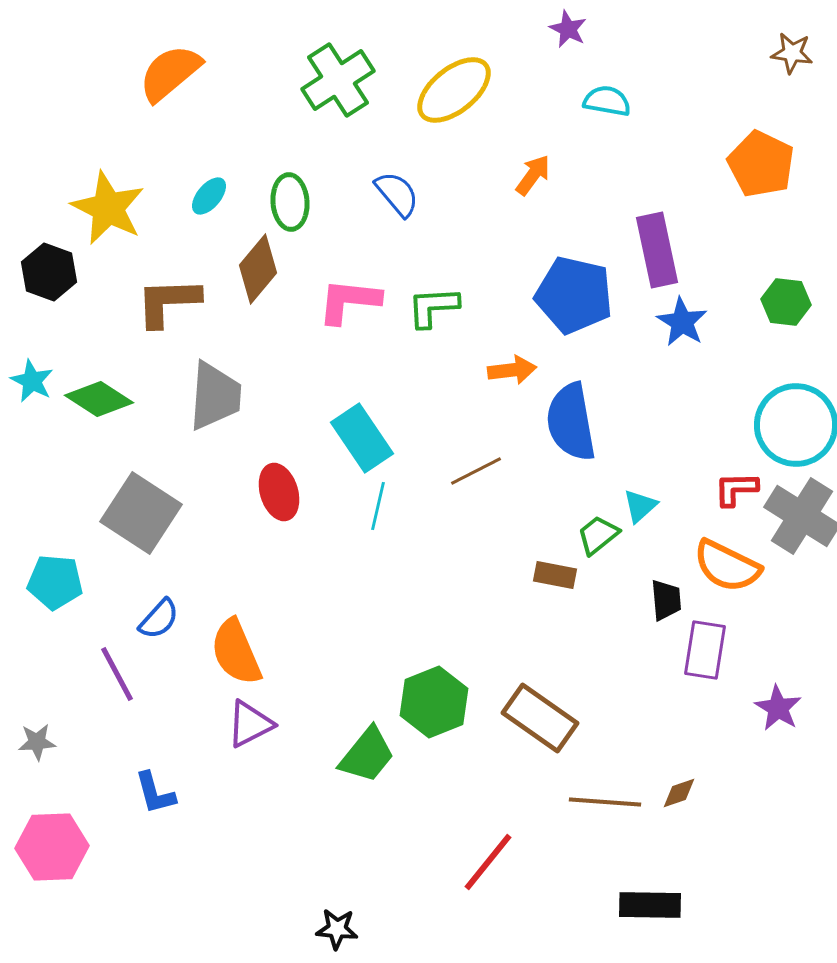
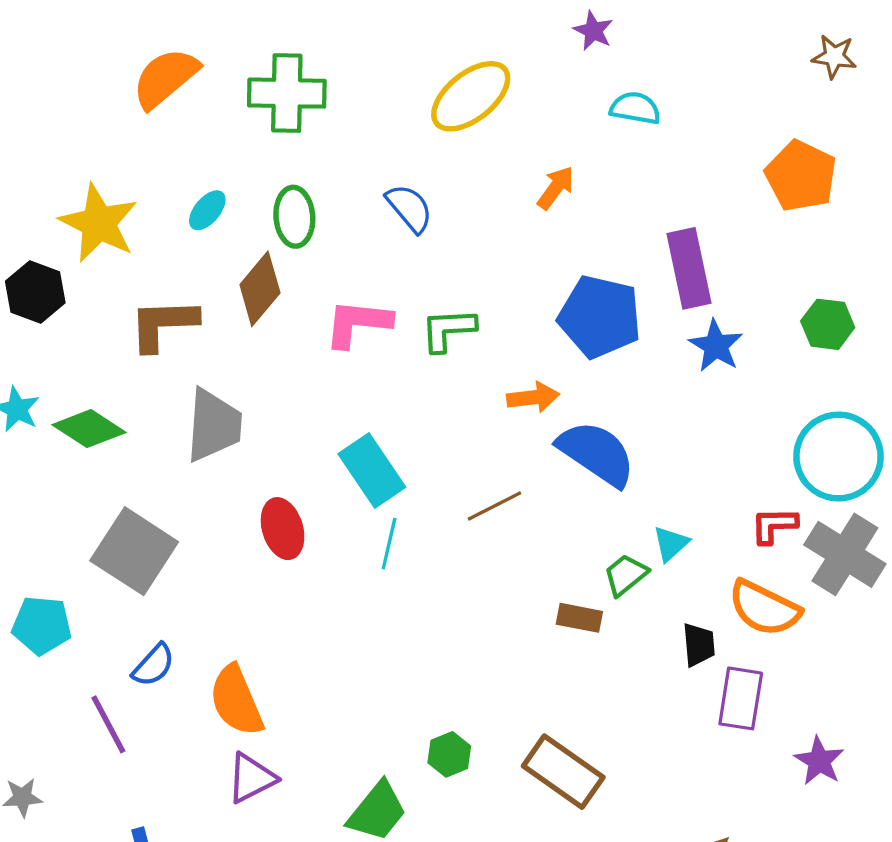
green cross: (338, 80) -> (287, 93), moved, turned 34
blue semicircle: (571, 422) -> (597, 453), turned 134
green hexagon: (434, 702) -> (449, 754), size x0.6

